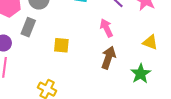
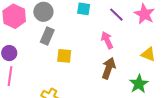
gray rectangle: (28, 27) -> (47, 36), moved

